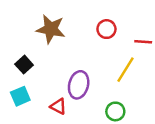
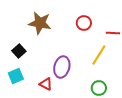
green circle: (115, 111) -> (99, 88), moved

